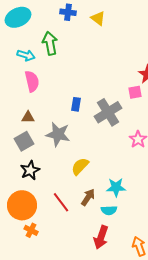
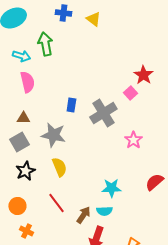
pink square: (135, 92) -> (130, 93), turned -32
yellow semicircle: (80, 166) -> (59, 167), moved, turned 114
brown arrow: (88, 197) -> (83, 215), moved
orange circle: (22, 205) -> (17, 206), size x0.6

